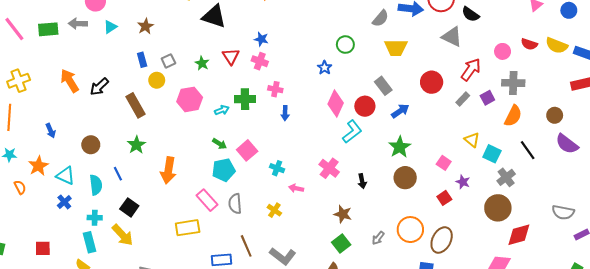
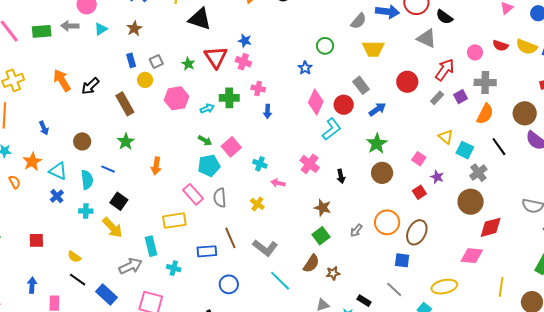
red triangle: (231, 56) -> (216, 57), size x1.4
brown circle: (555, 115) -> (525, 113), size x1.5
orange arrow: (168, 170) -> (156, 166), size x0.7
blue line: (118, 174) -> (108, 169), turned -40
cyan rectangle: (90, 242) -> (151, 246), moved

